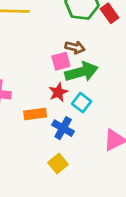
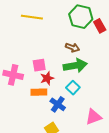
pink square: (61, 61) -> (39, 65), moved
red star: (58, 92) -> (47, 78), moved

